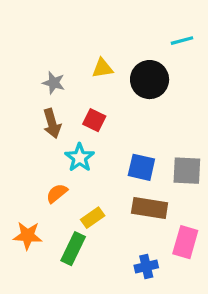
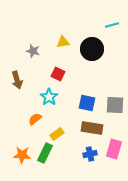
brown arrow: (52, 123) -> (17, 80), moved
orange star: (28, 236) -> (22, 155), moved
blue cross: (146, 266) -> (90, 154), moved

